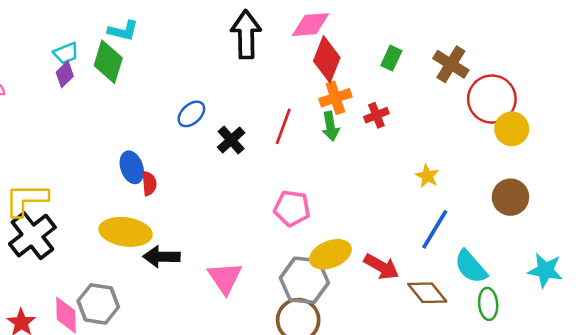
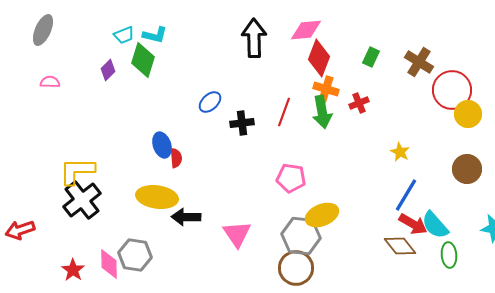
cyan trapezoid: (66, 53) -> (124, 35), moved
orange cross: (335, 98) -> (326, 89), turned 35
green arrow: (330, 126) -> (322, 112), size x1.4
black cross: (231, 140) -> (242, 123), turned 35
red arrow: (381, 267) -> (413, 224), moved

